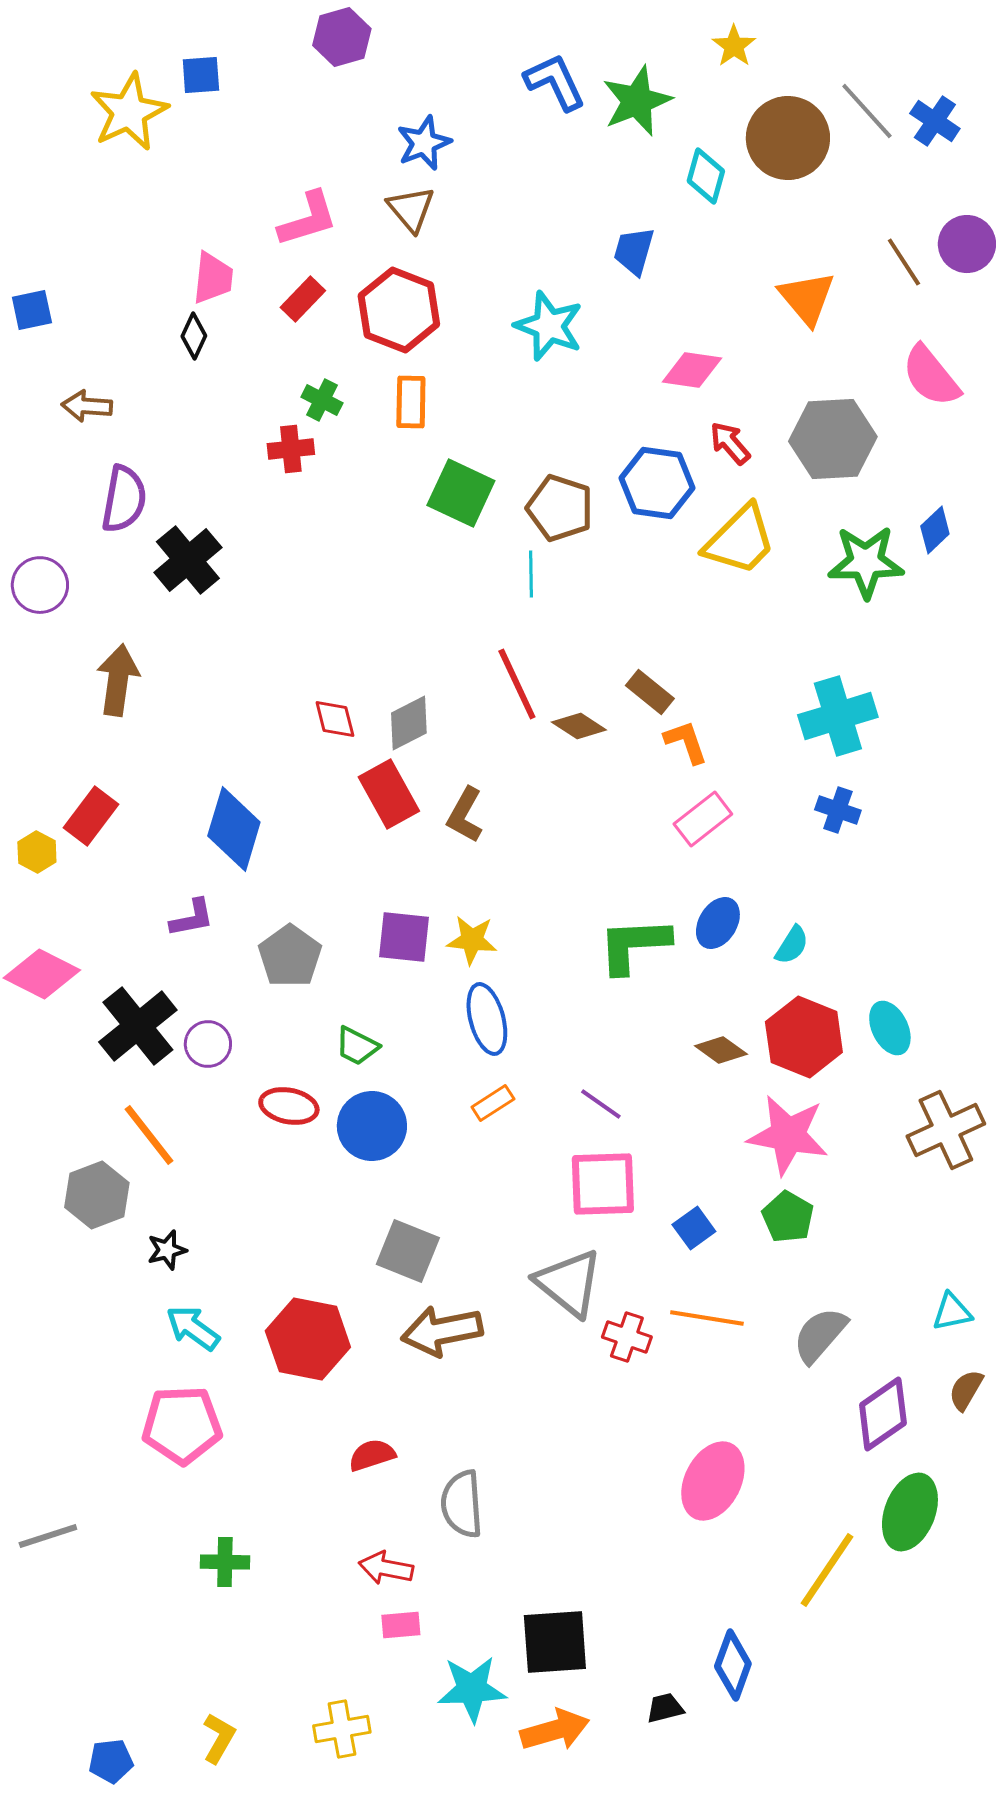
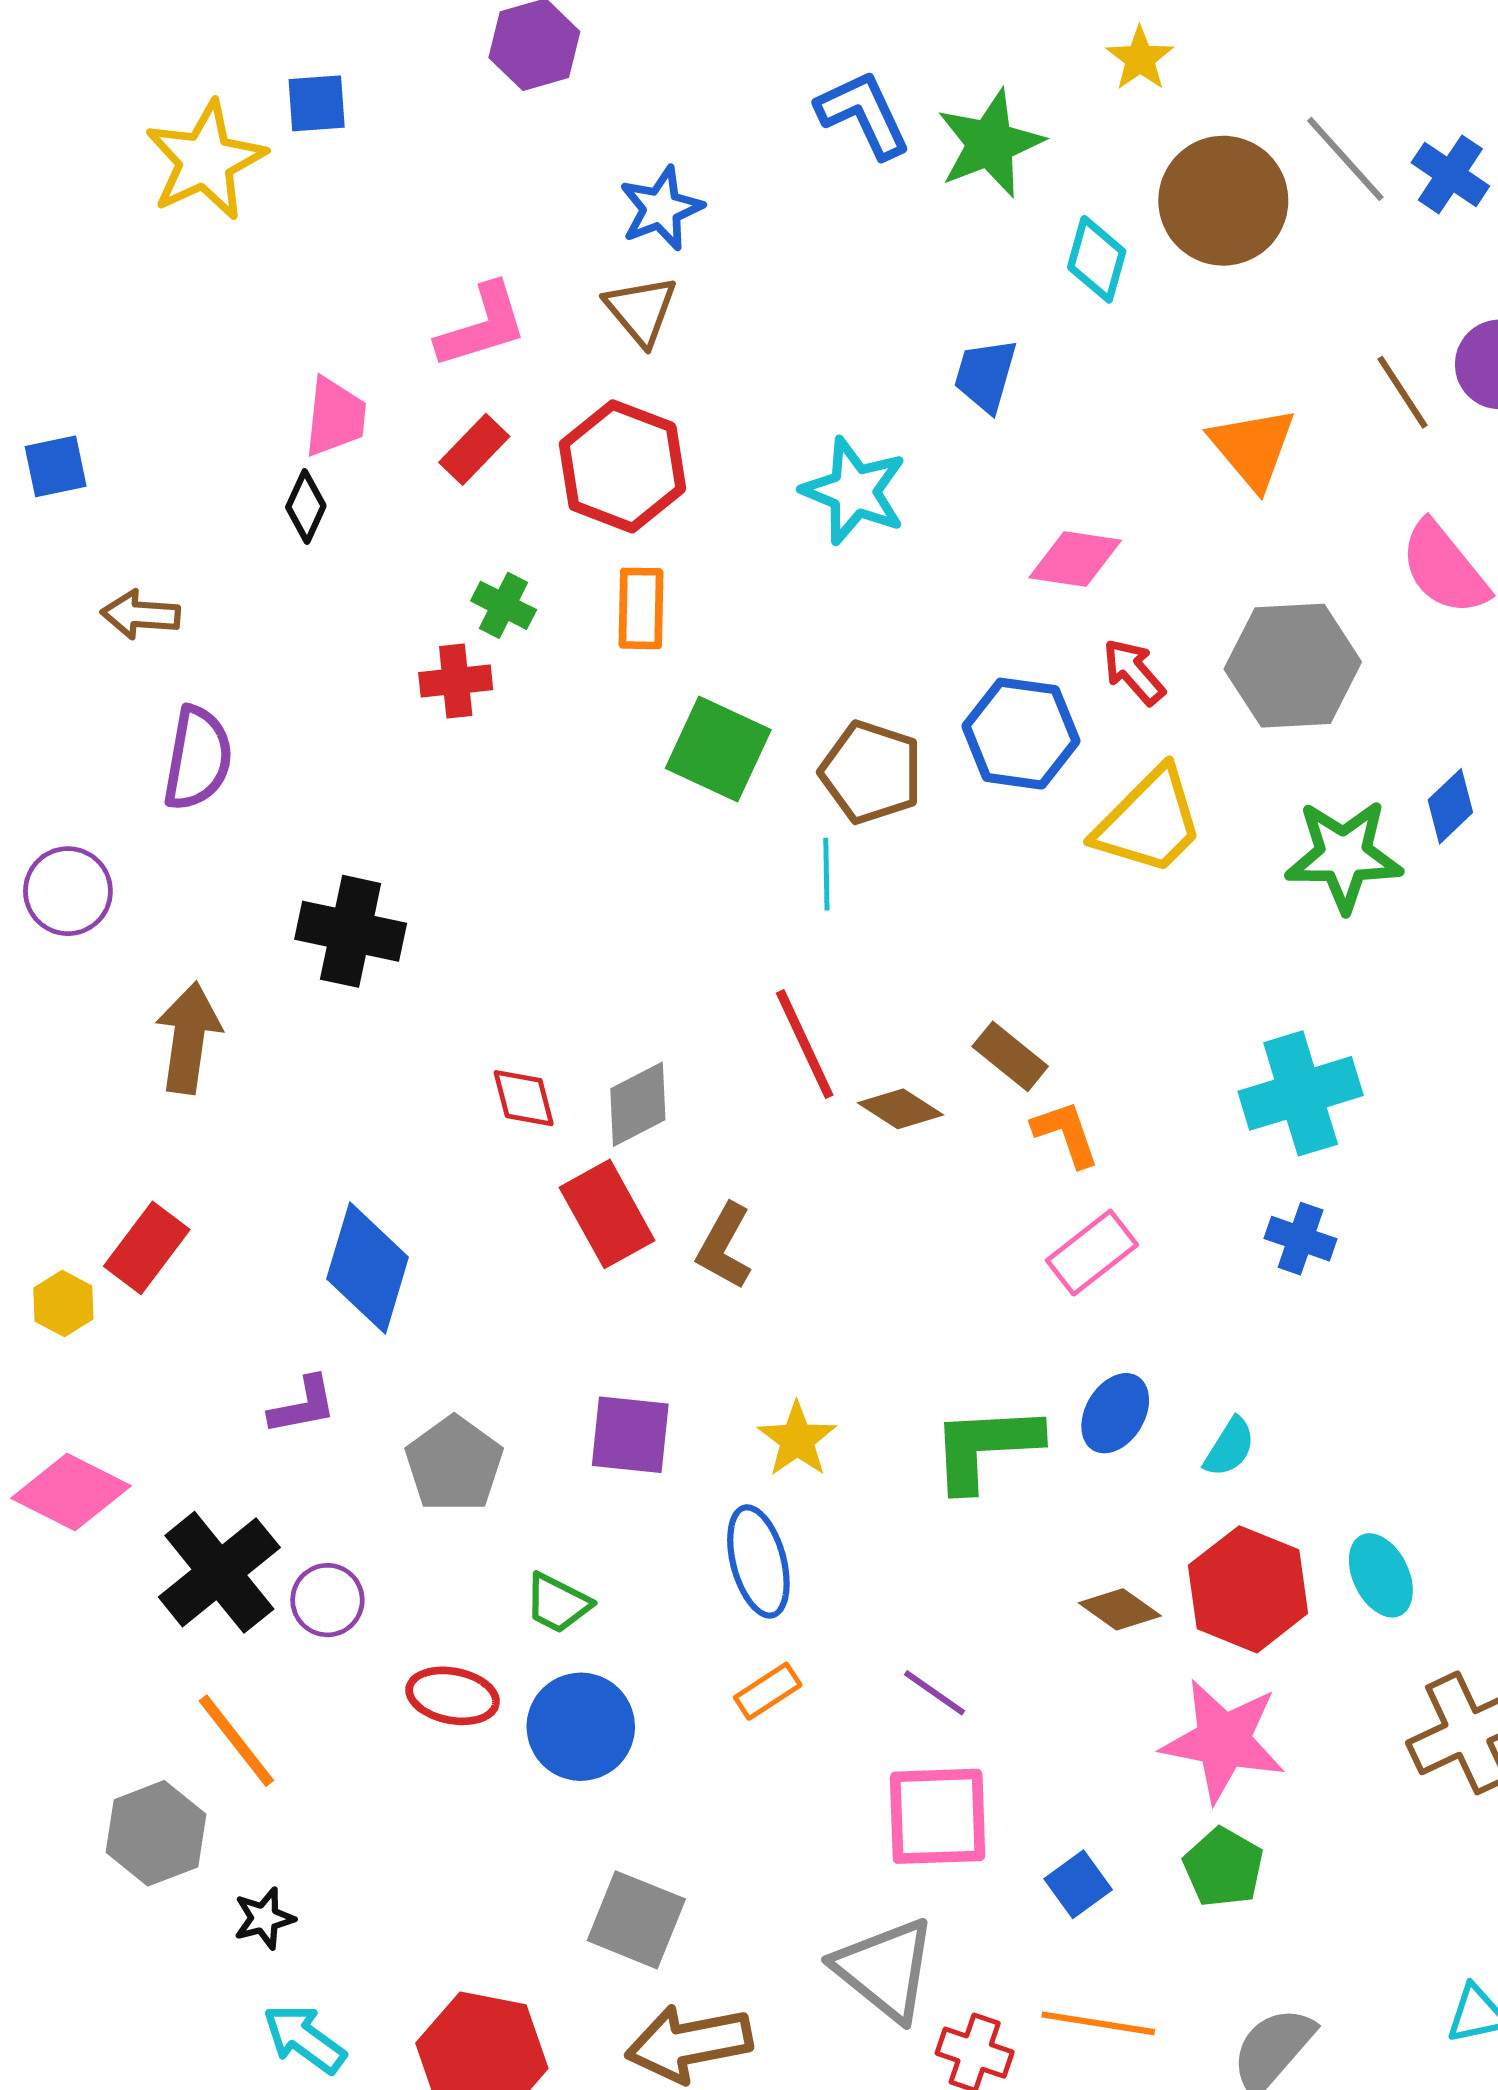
black cross: (188, 560) -> (351, 931), moved, turned -38
yellow star: (472, 940) -> (797, 1439), moved, turned 30

